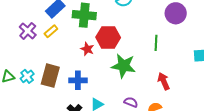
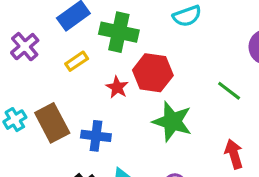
yellow rectangle: (51, 31) -> (77, 61), moved
green line: (156, 43) -> (229, 91), turned -63
brown rectangle: (50, 76) -> (52, 123), turned -50

